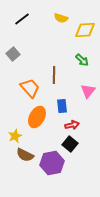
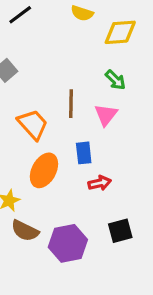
pink triangle: (88, 91) -> (106, 115), moved
black square: (70, 144) -> (120, 231), moved, turned 35

